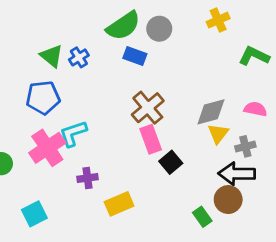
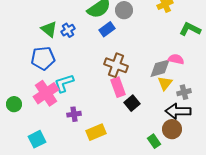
blue rectangle: (135, 56) -> (107, 29), turned -56
brown cross: (148, 108) -> (116, 65), turned -30
pink semicircle: (255, 109) -> (176, 59), moved

